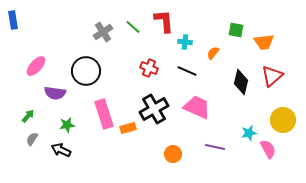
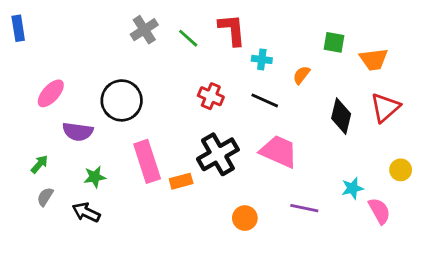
gray cross: (103, 32) -> (144, 30), moved
yellow circle: (283, 120) -> (401, 170), size x0.6

